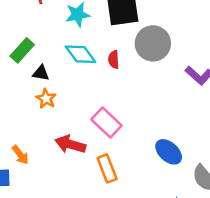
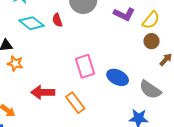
pink rectangle: (106, 123) -> (85, 66), moved, turned 45

